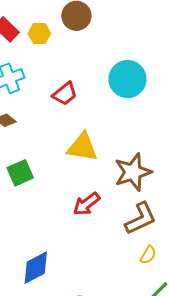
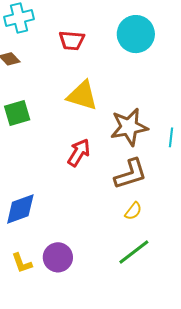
red trapezoid: (65, 94) -> (72, 40), turned 36
red arrow: (86, 204) -> (79, 153), turned 152

